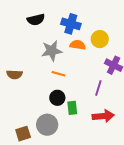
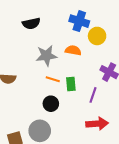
blue cross: (71, 24) -> (79, 21), moved
yellow circle: (100, 39) -> (97, 36), moved
green rectangle: (72, 108) -> (71, 84), moved

